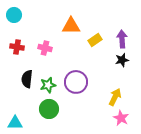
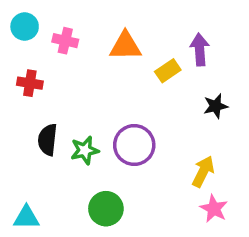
purple arrow: (122, 39) -> (200, 50), moved
pink cross: (45, 48) -> (65, 41), moved
green circle: (49, 109) -> (106, 209), moved

